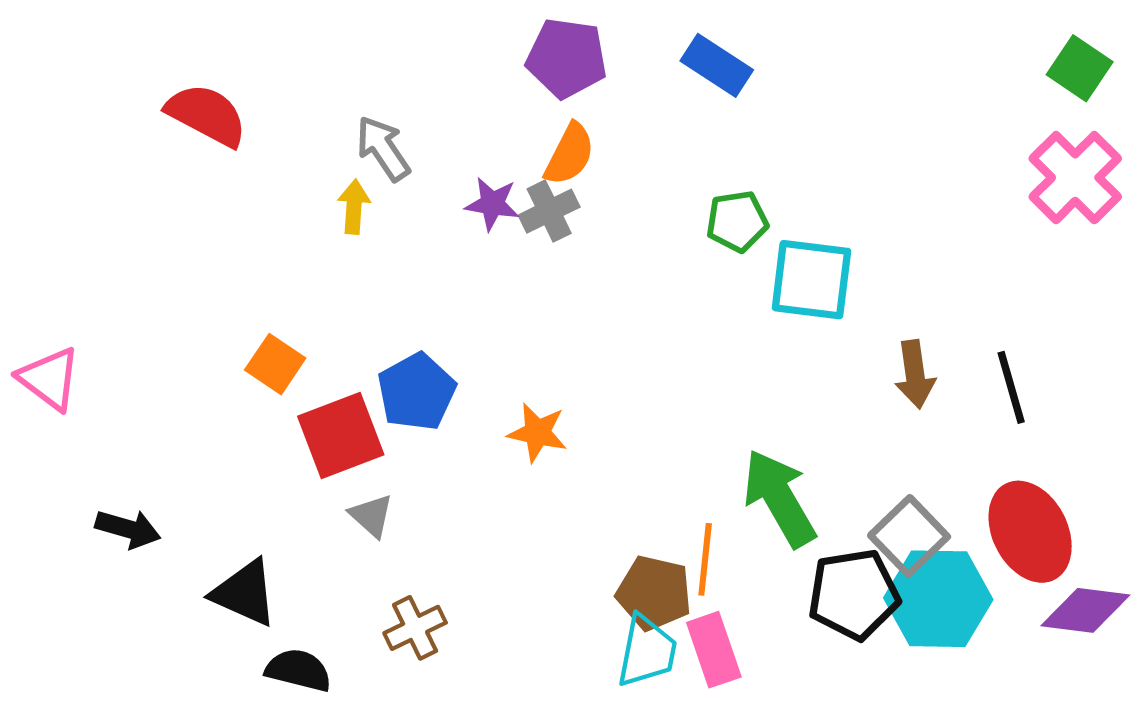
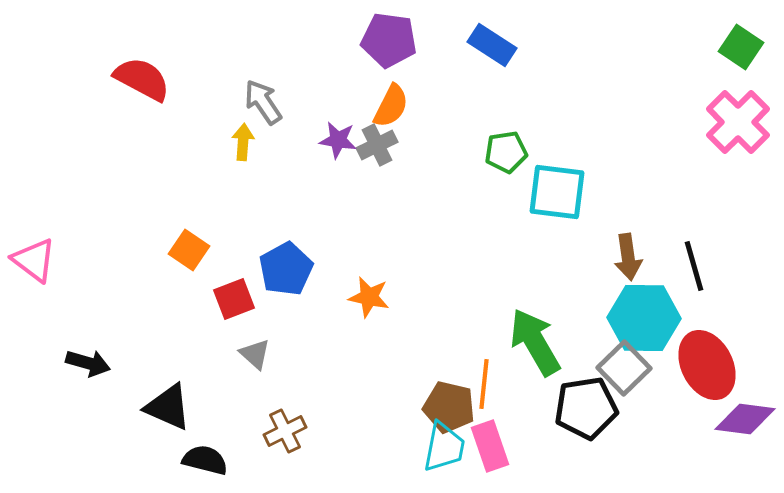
red square: (341, 436) -> (234, 299), size x0.7
cyan hexagon: (938, 599) -> (644, 318), moved

